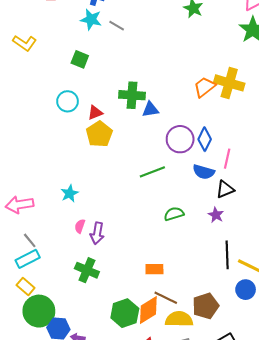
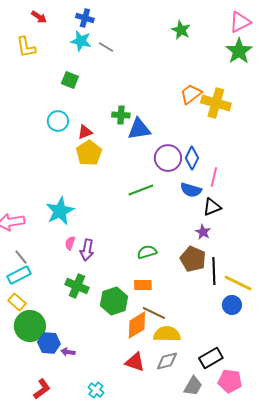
yellow L-shape: (25, 43) -> (26, 47), moved, turned 45
orange trapezoid: (205, 87) -> (191, 94), moved
green cross: (132, 95) -> (121, 115), size x0.7
blue triangle: (150, 110) -> (139, 129), size x1.4
cyan star: (70, 193) -> (60, 211), size x1.6
green semicircle: (174, 214) -> (147, 252), moved
brown pentagon: (206, 306) -> (193, 259), moved, turned -30
green hexagon: (125, 313) -> (114, 301), moved

